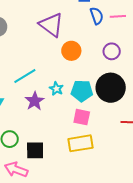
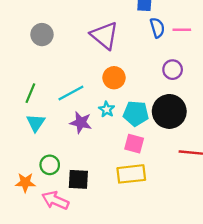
orange circle: (71, 51) -> (114, 78), moved
purple star: (35, 101) -> (81, 123), turned -30

